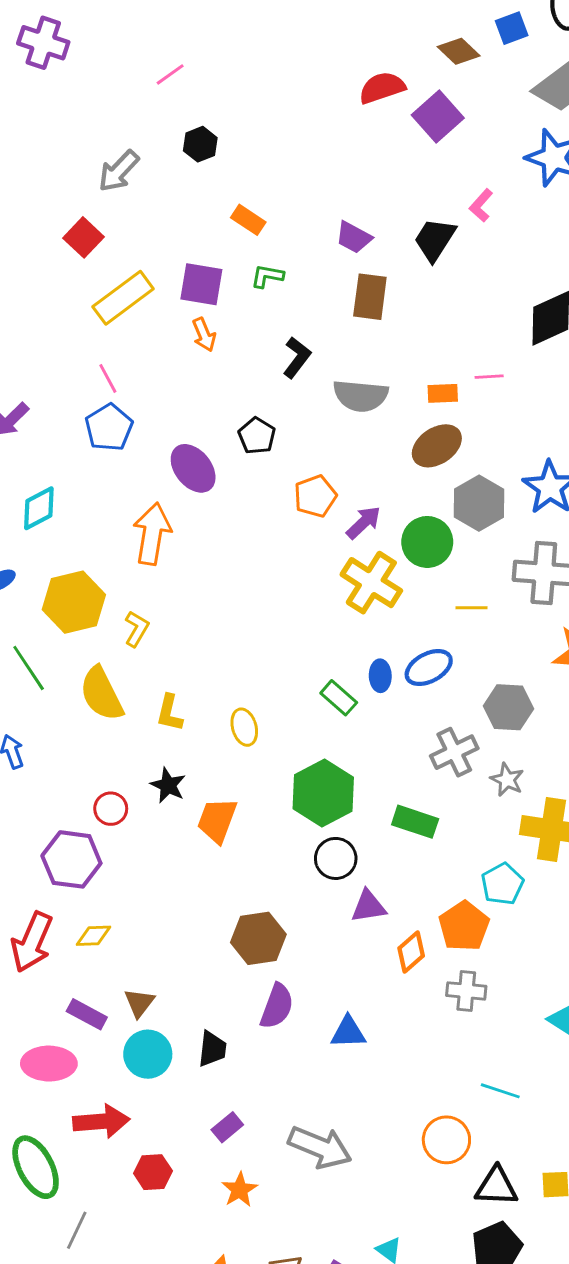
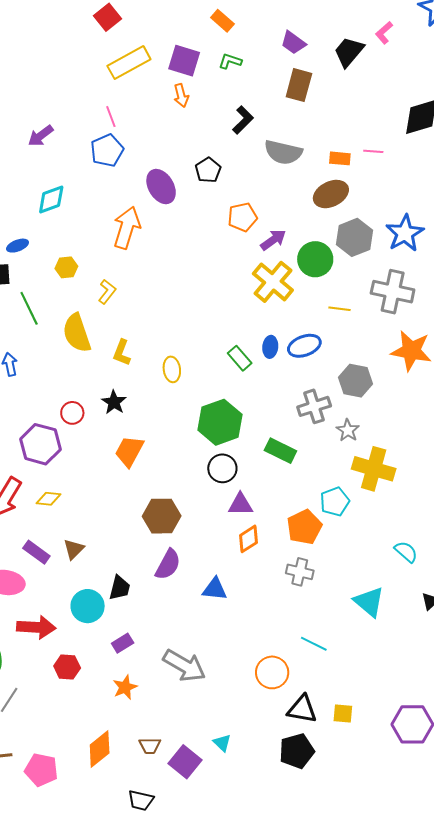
yellow hexagon: (74, 602) -> (66, 267), size x0.5
orange trapezoid: (217, 820) -> (129, 451), moved
orange diamond: (411, 952) -> (249, 539), moved
cyan circle: (148, 1054) -> (88, 606), moved

